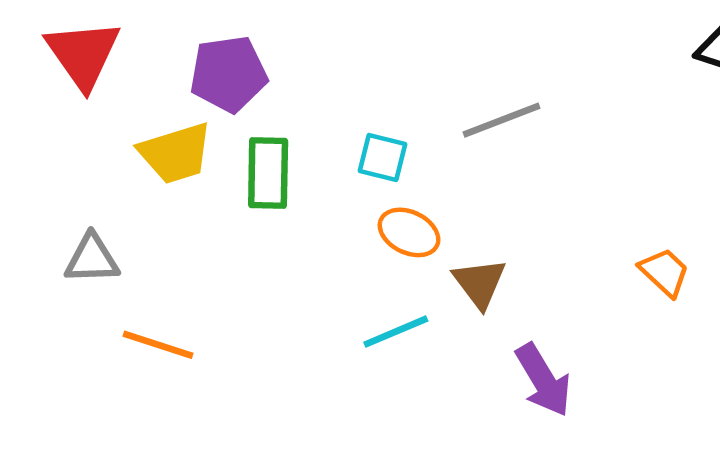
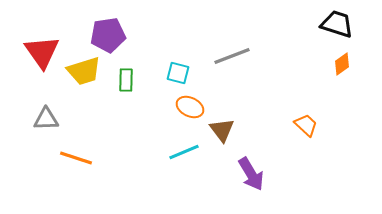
red triangle: (83, 54) -> (42, 52), moved
green rectangle: (268, 173) -> (126, 80), size x0.7

